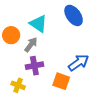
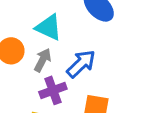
blue arrow: (79, 63) -> (81, 64), moved

